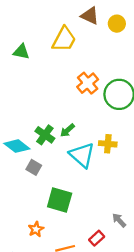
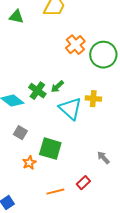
gray square: (34, 167) -> (20, 133), moved
gray arrow: (119, 220) -> (103, 158), moved
orange star: (36, 229) -> (29, 163), moved

